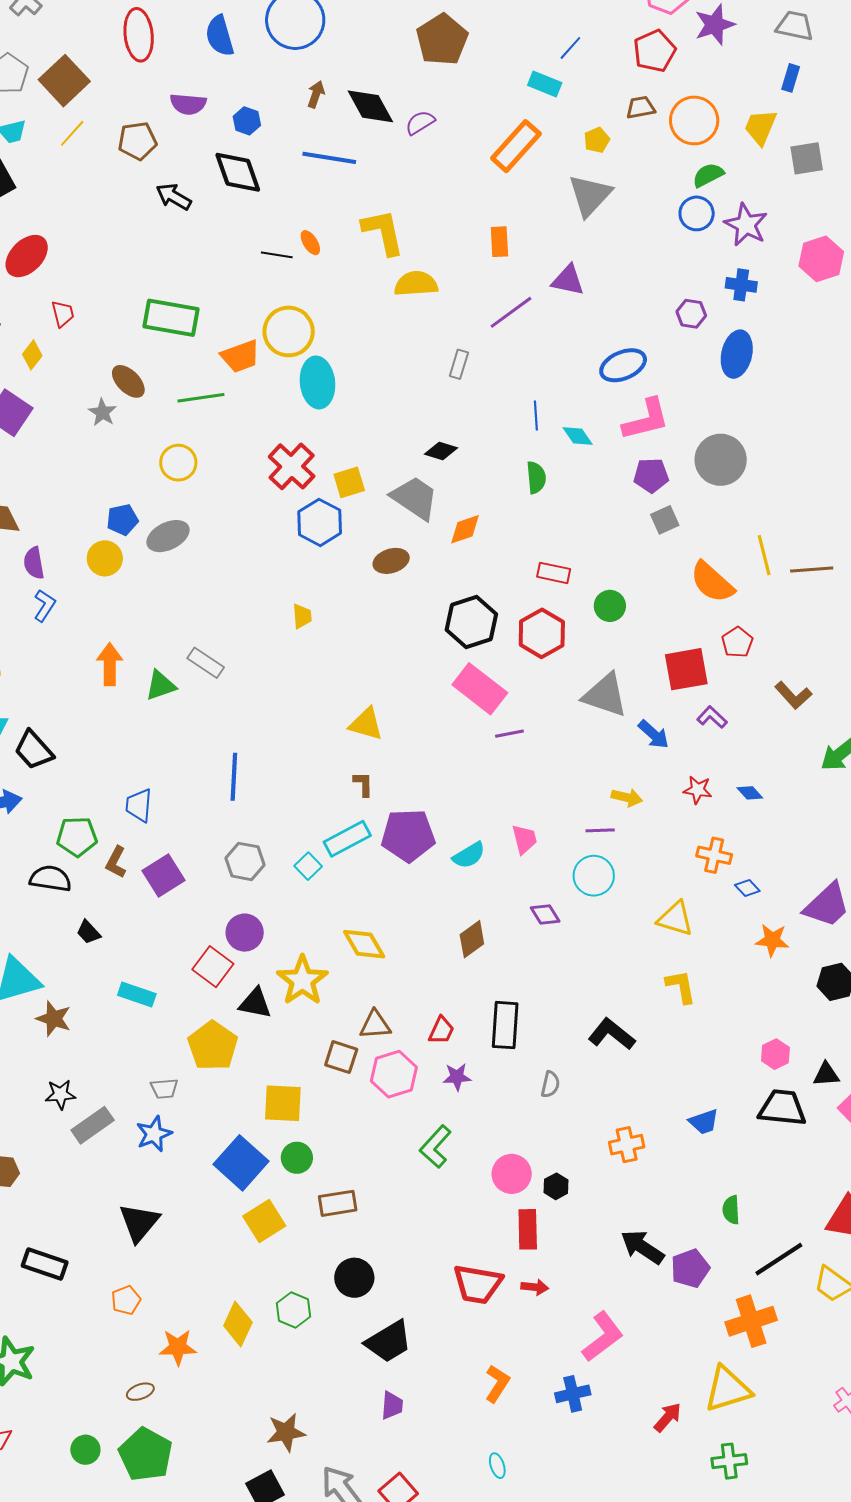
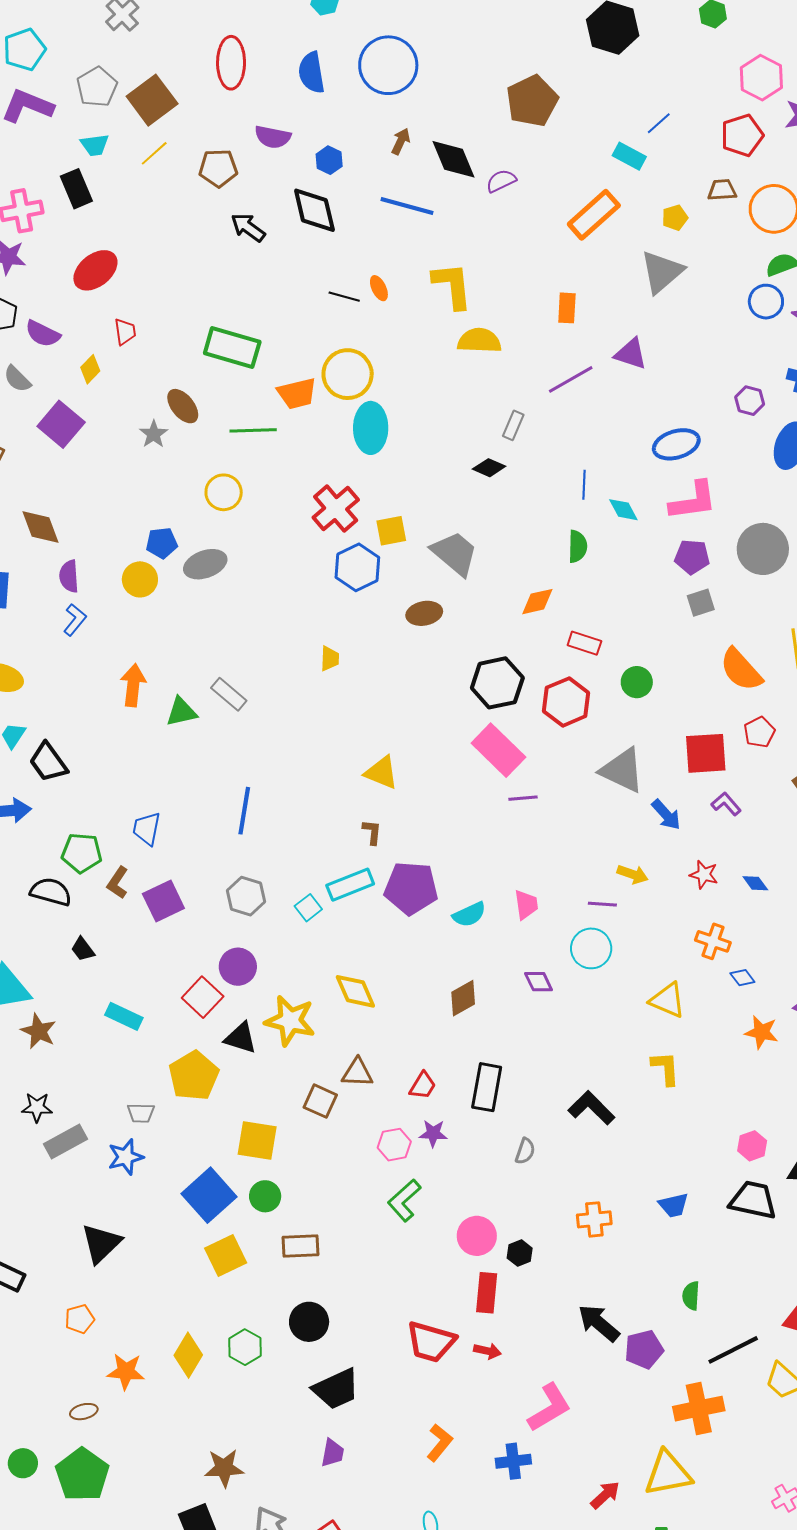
black diamond: (441, 451) -> (489, 468), moved
orange diamond: (465, 529) -> (537, 602), moved
yellow star: (302, 980) -> (290, 1021), turned -30
pink hexagon: (394, 1074) -> (394, 1145), moved, size x0.7

